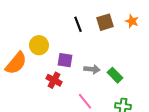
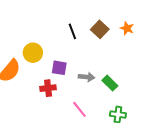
brown square: (105, 22) -> (100, 29), turned -30
red cross: (54, 80) -> (48, 88), turned -35

